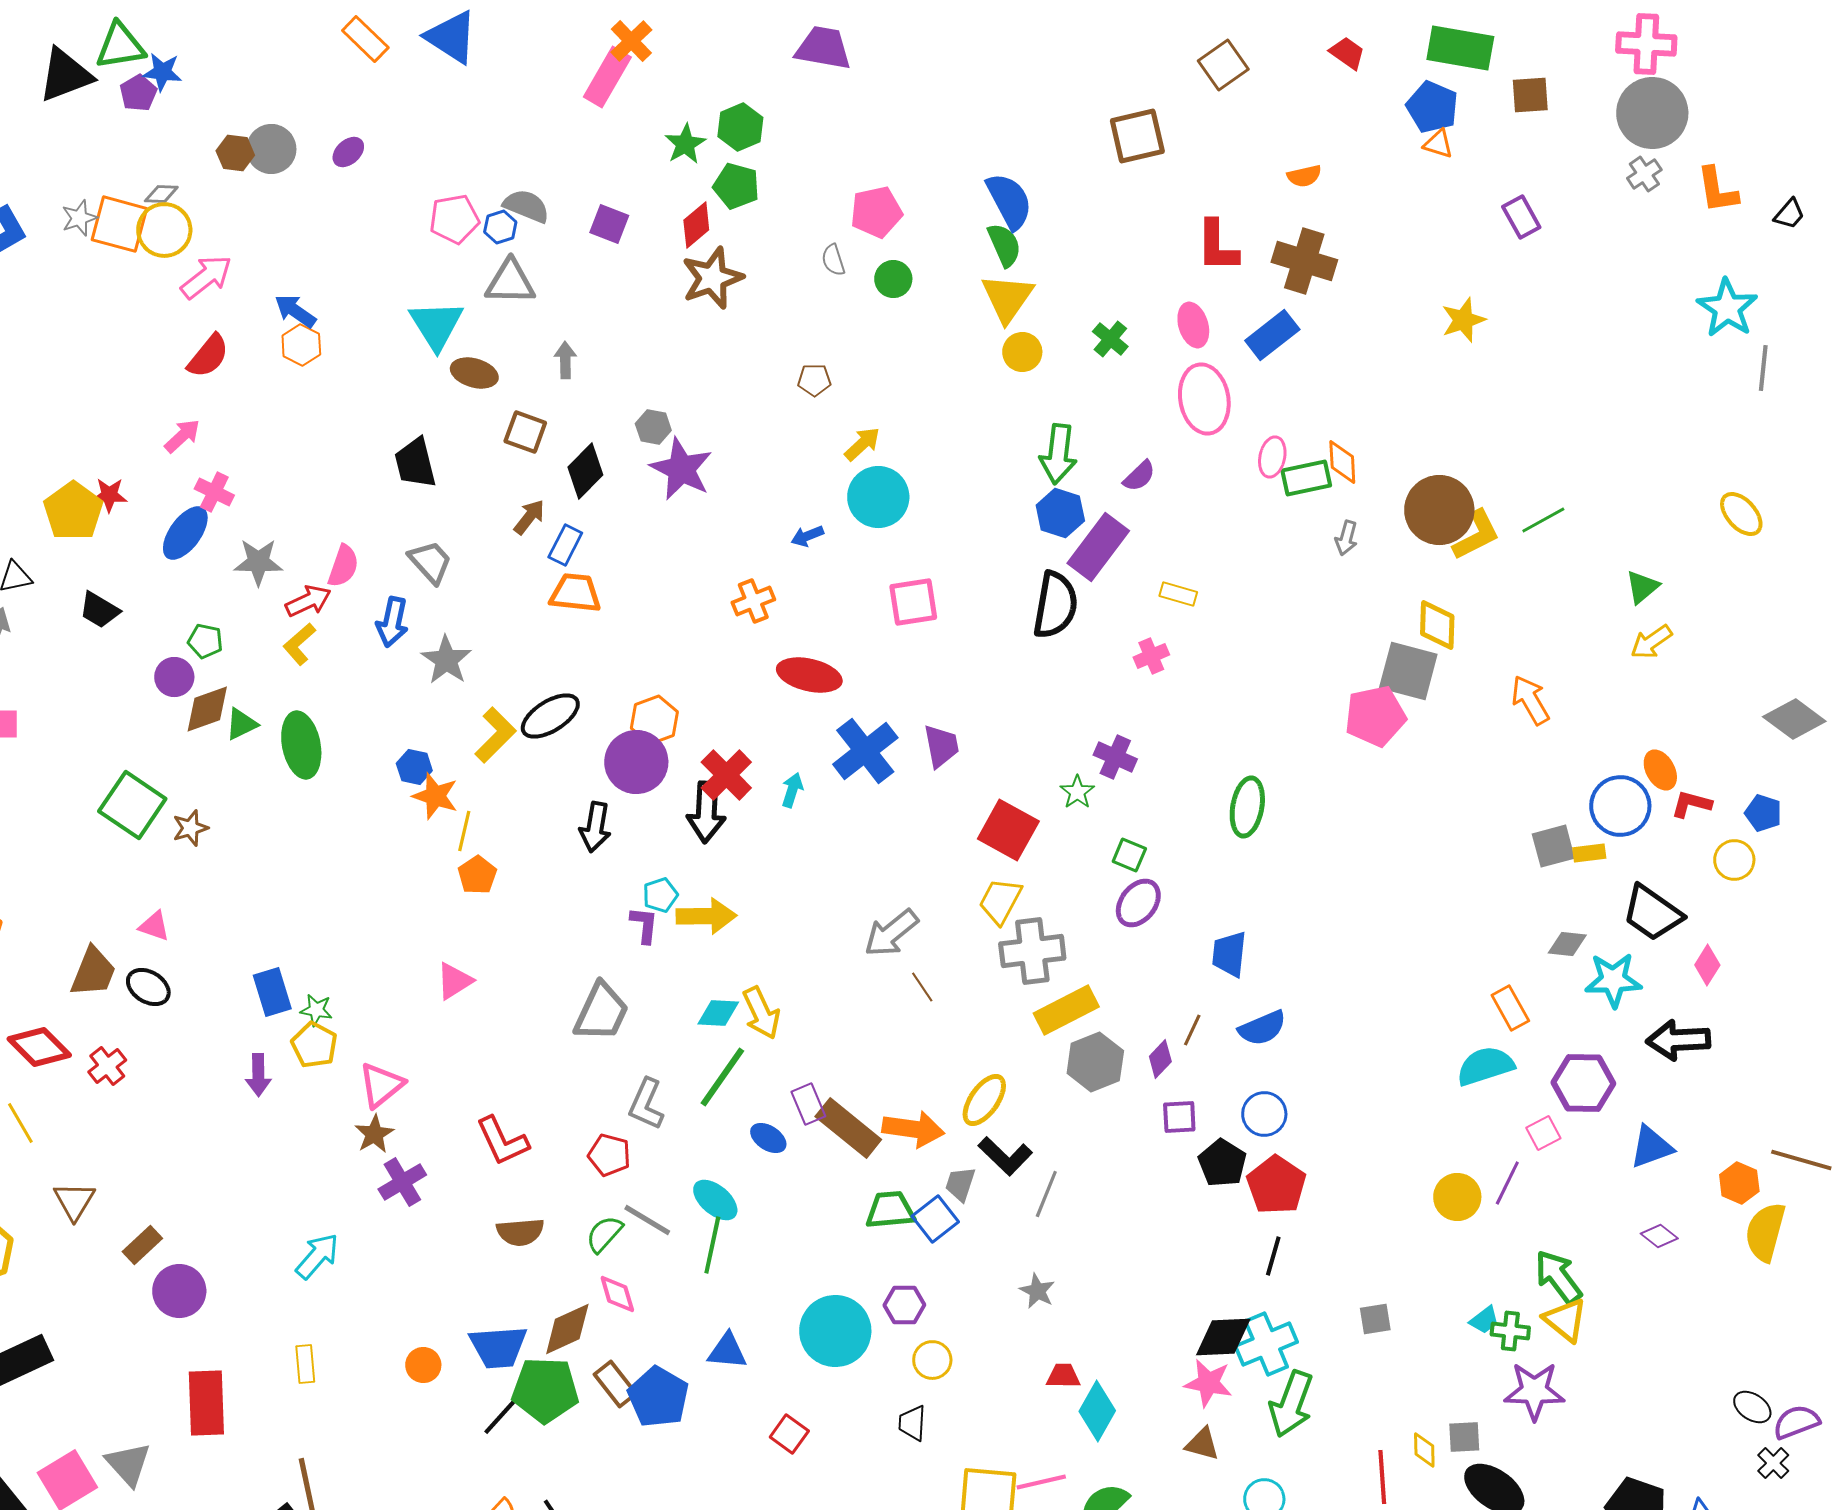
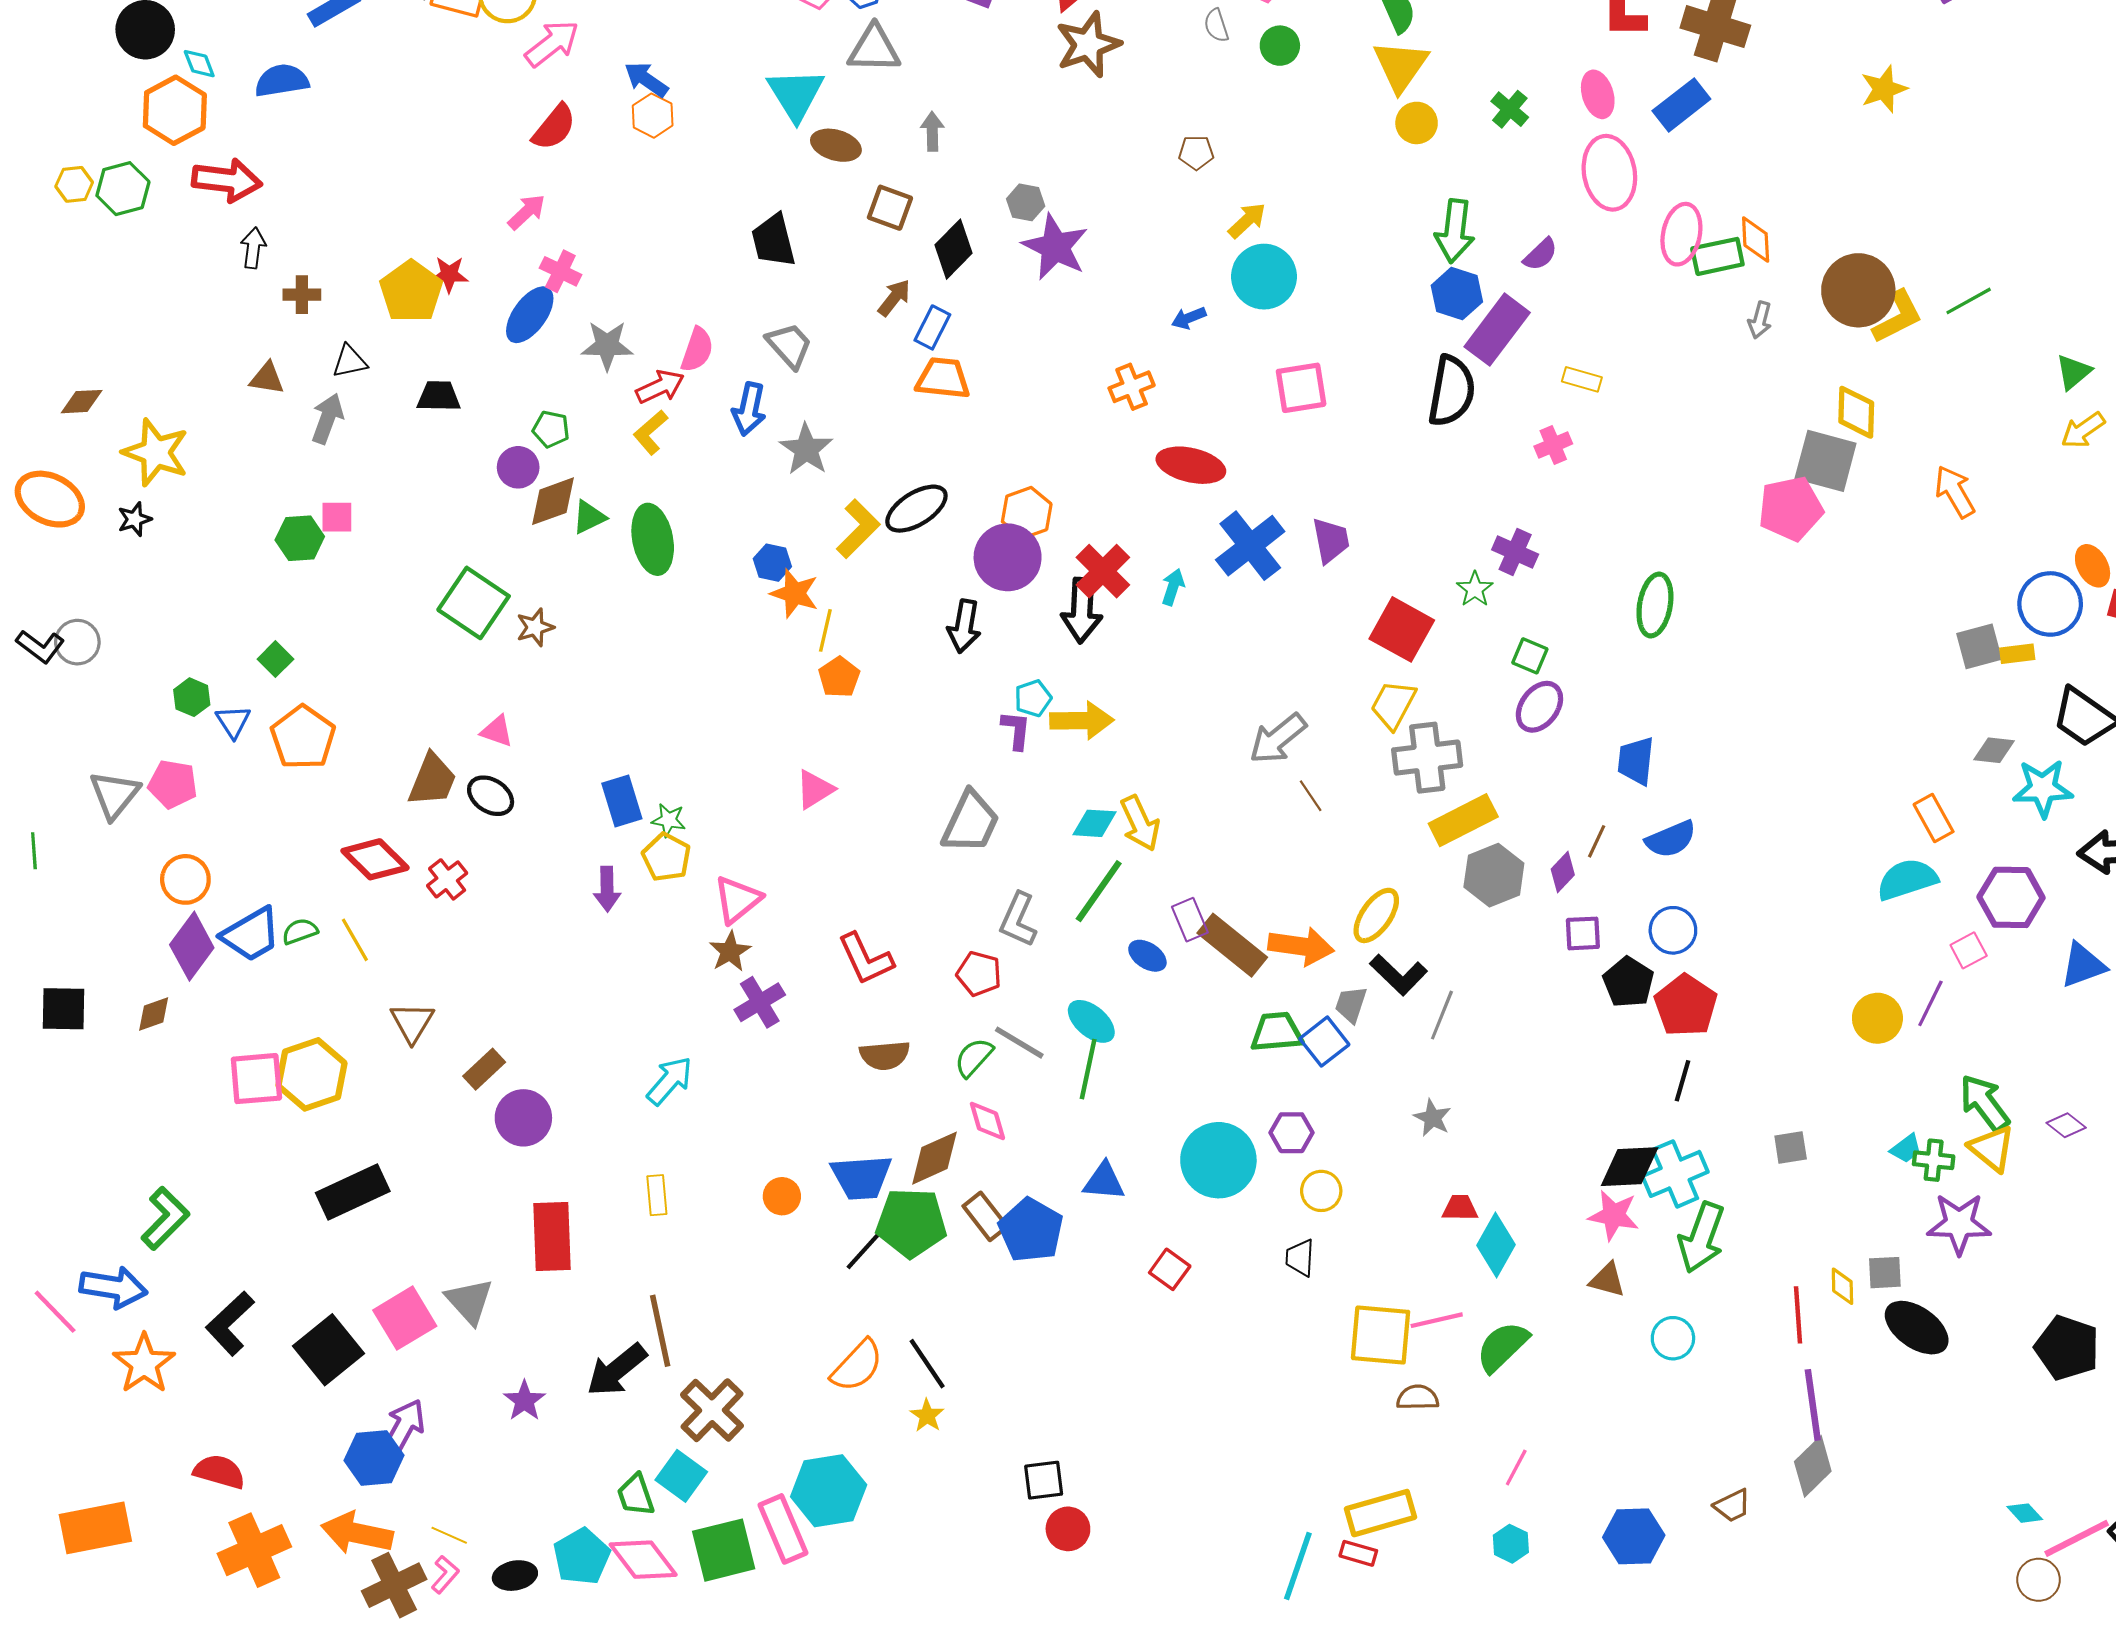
pink ellipse: (1272, 457) -> (1681, 234), size x1.4
black trapezoid: (99, 610) -> (439, 396), turned 150
purple diamond: (1659, 1236) -> (2066, 1125), moved

